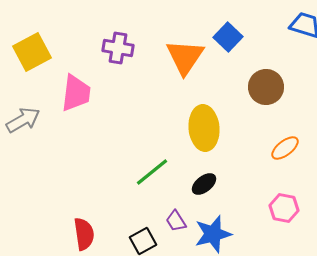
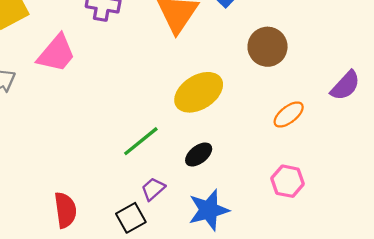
pink trapezoid: (76, 93) -> (56, 53), turned 33
yellow ellipse: (204, 128) -> (199, 92), turned 63
purple trapezoid: (176, 221) -> (153, 189), moved, turned 80

